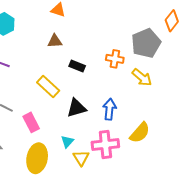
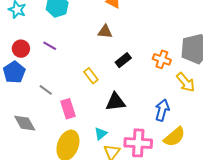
black rectangle: (77, 66) -> (123, 60), turned -70
yellow rectangle: (48, 87) -> (91, 76), size x0.7
blue arrow: (110, 109) -> (162, 110), moved

